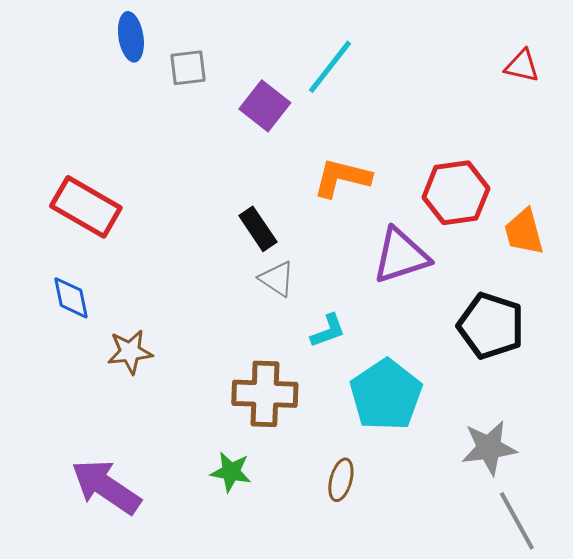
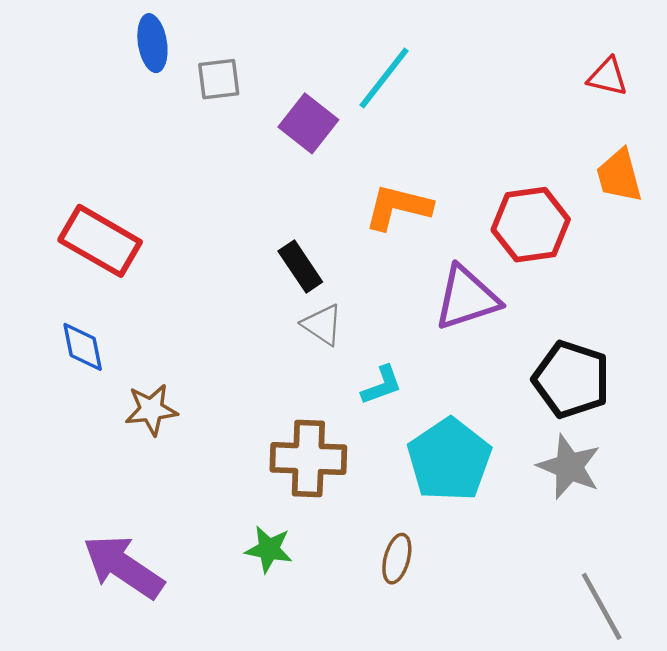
orange trapezoid: (524, 232) -> (619, 176), moved
gray star: (489, 448) -> (569, 467), moved, turned 30

